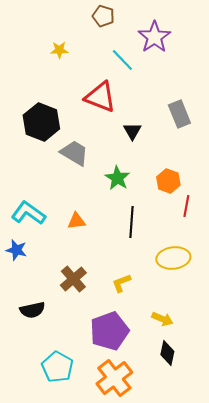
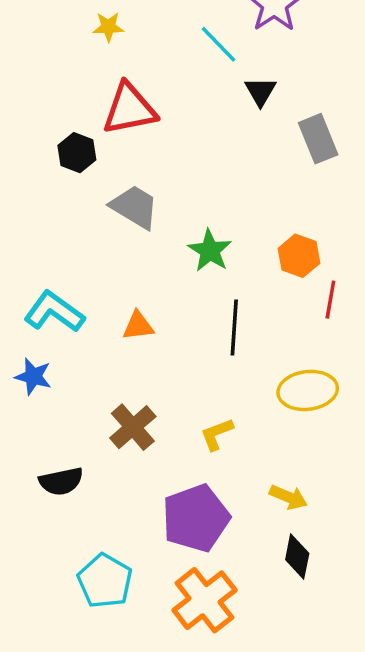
red triangle: (100, 97) -> (129, 109), moved, turned -32
black hexagon: (41, 122) -> (77, 153), size x0.6
black triangle: (132, 131) -> (260, 92), moved

